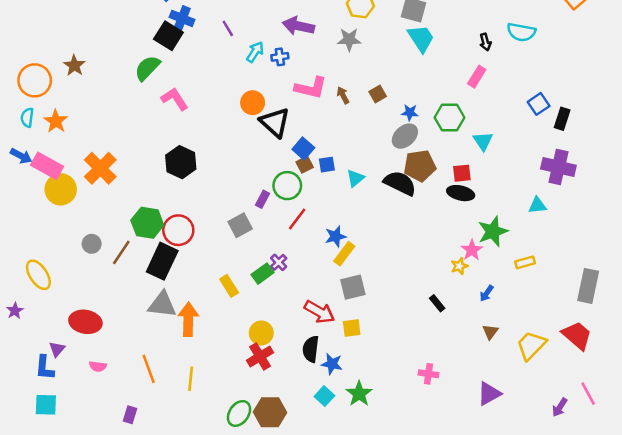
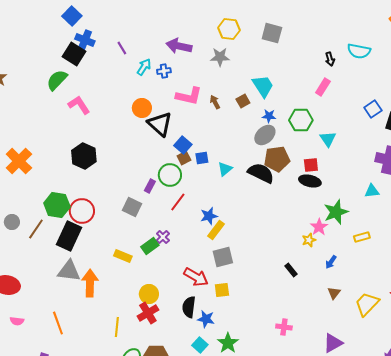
cyan trapezoid: (421, 38) -> (263, 86), moved
gray square: (240, 225) -> (132, 207), turned -36
yellow rectangle: (229, 286) -> (123, 256), turned -36
yellow line: (191, 379) -> (117, 327), moved

